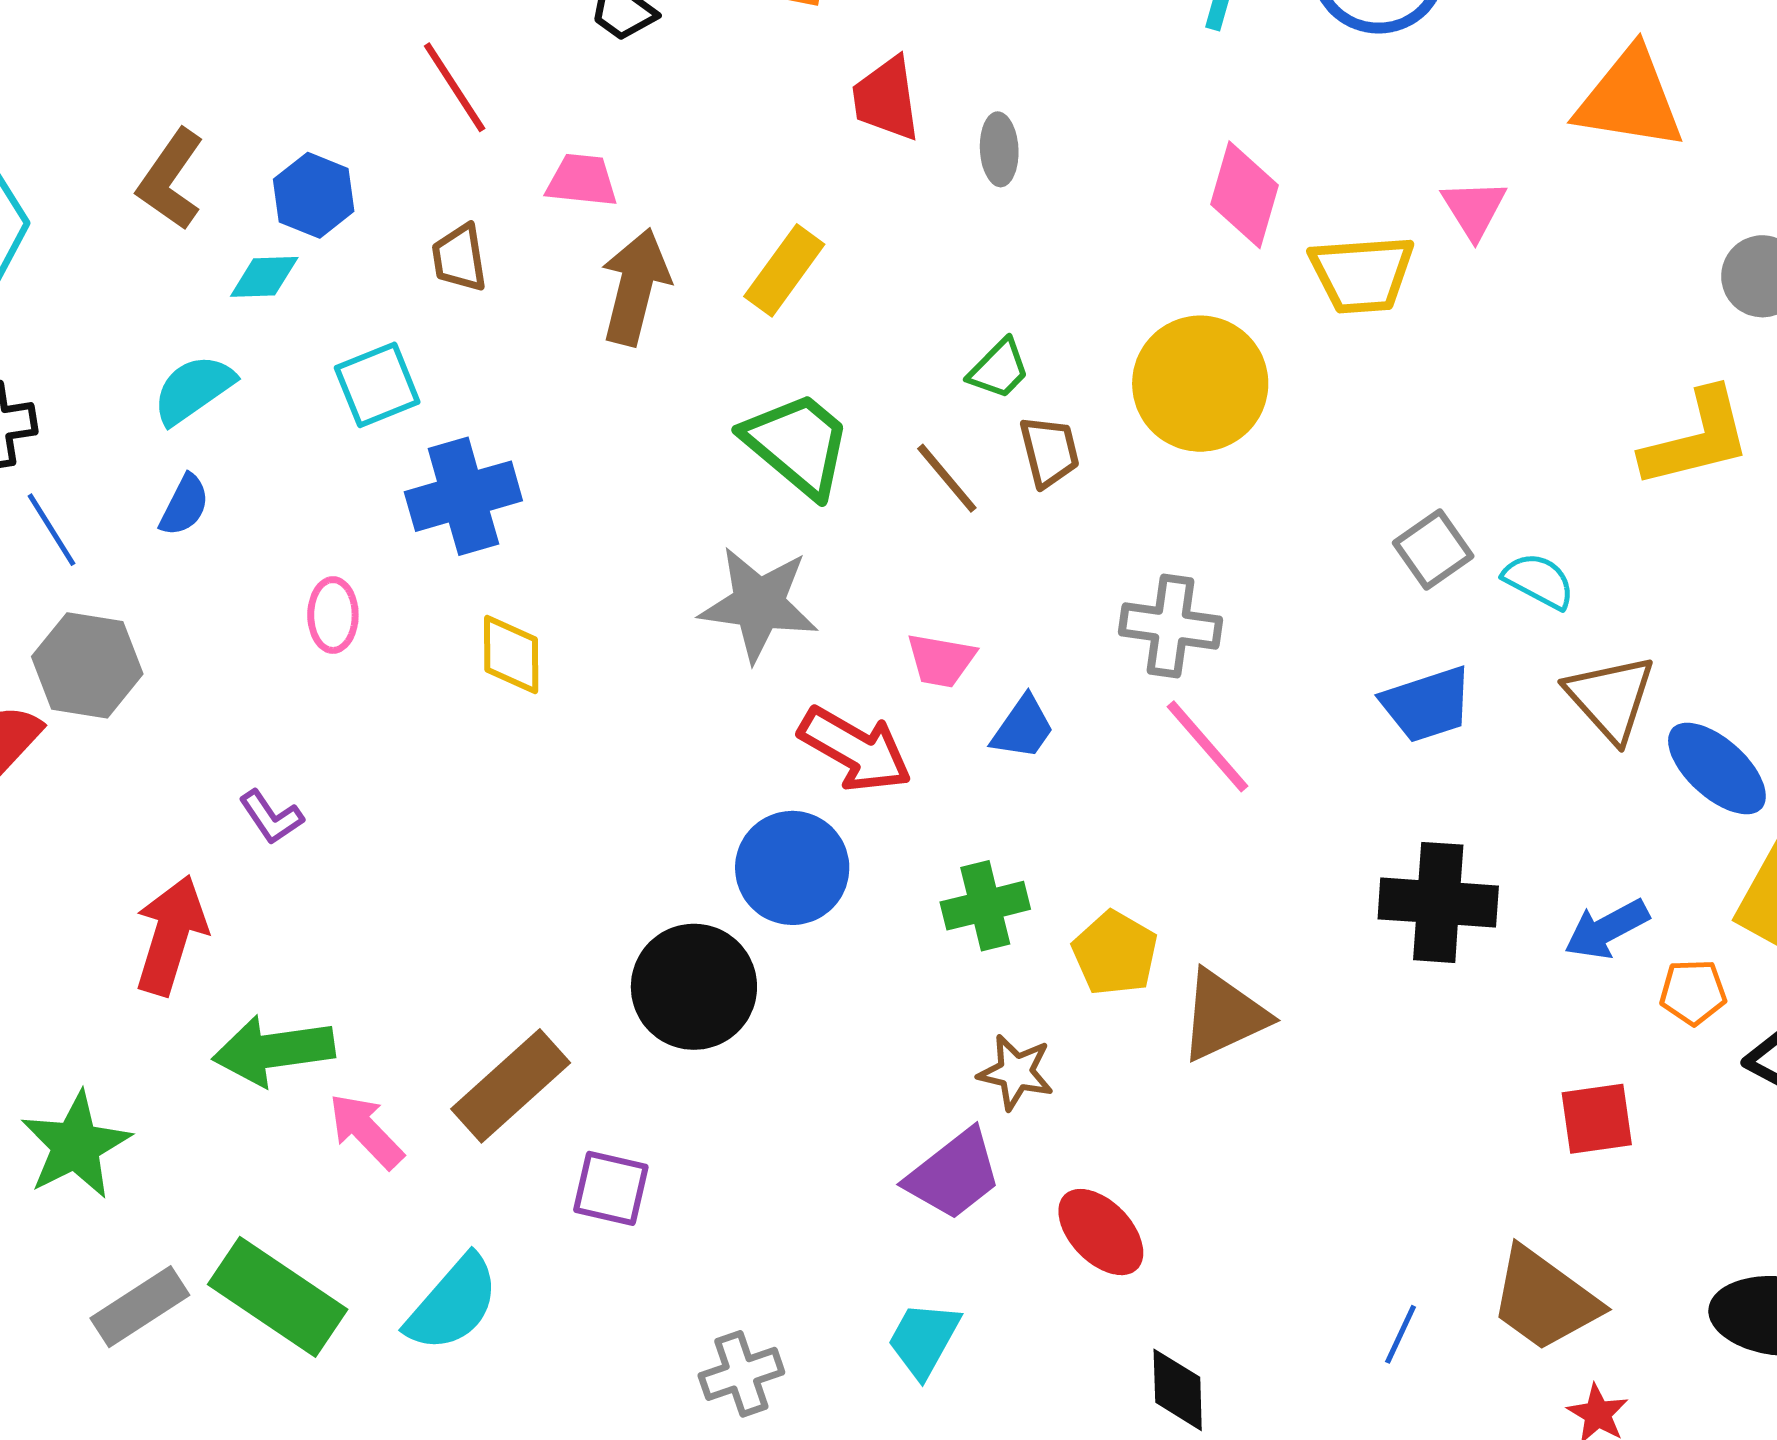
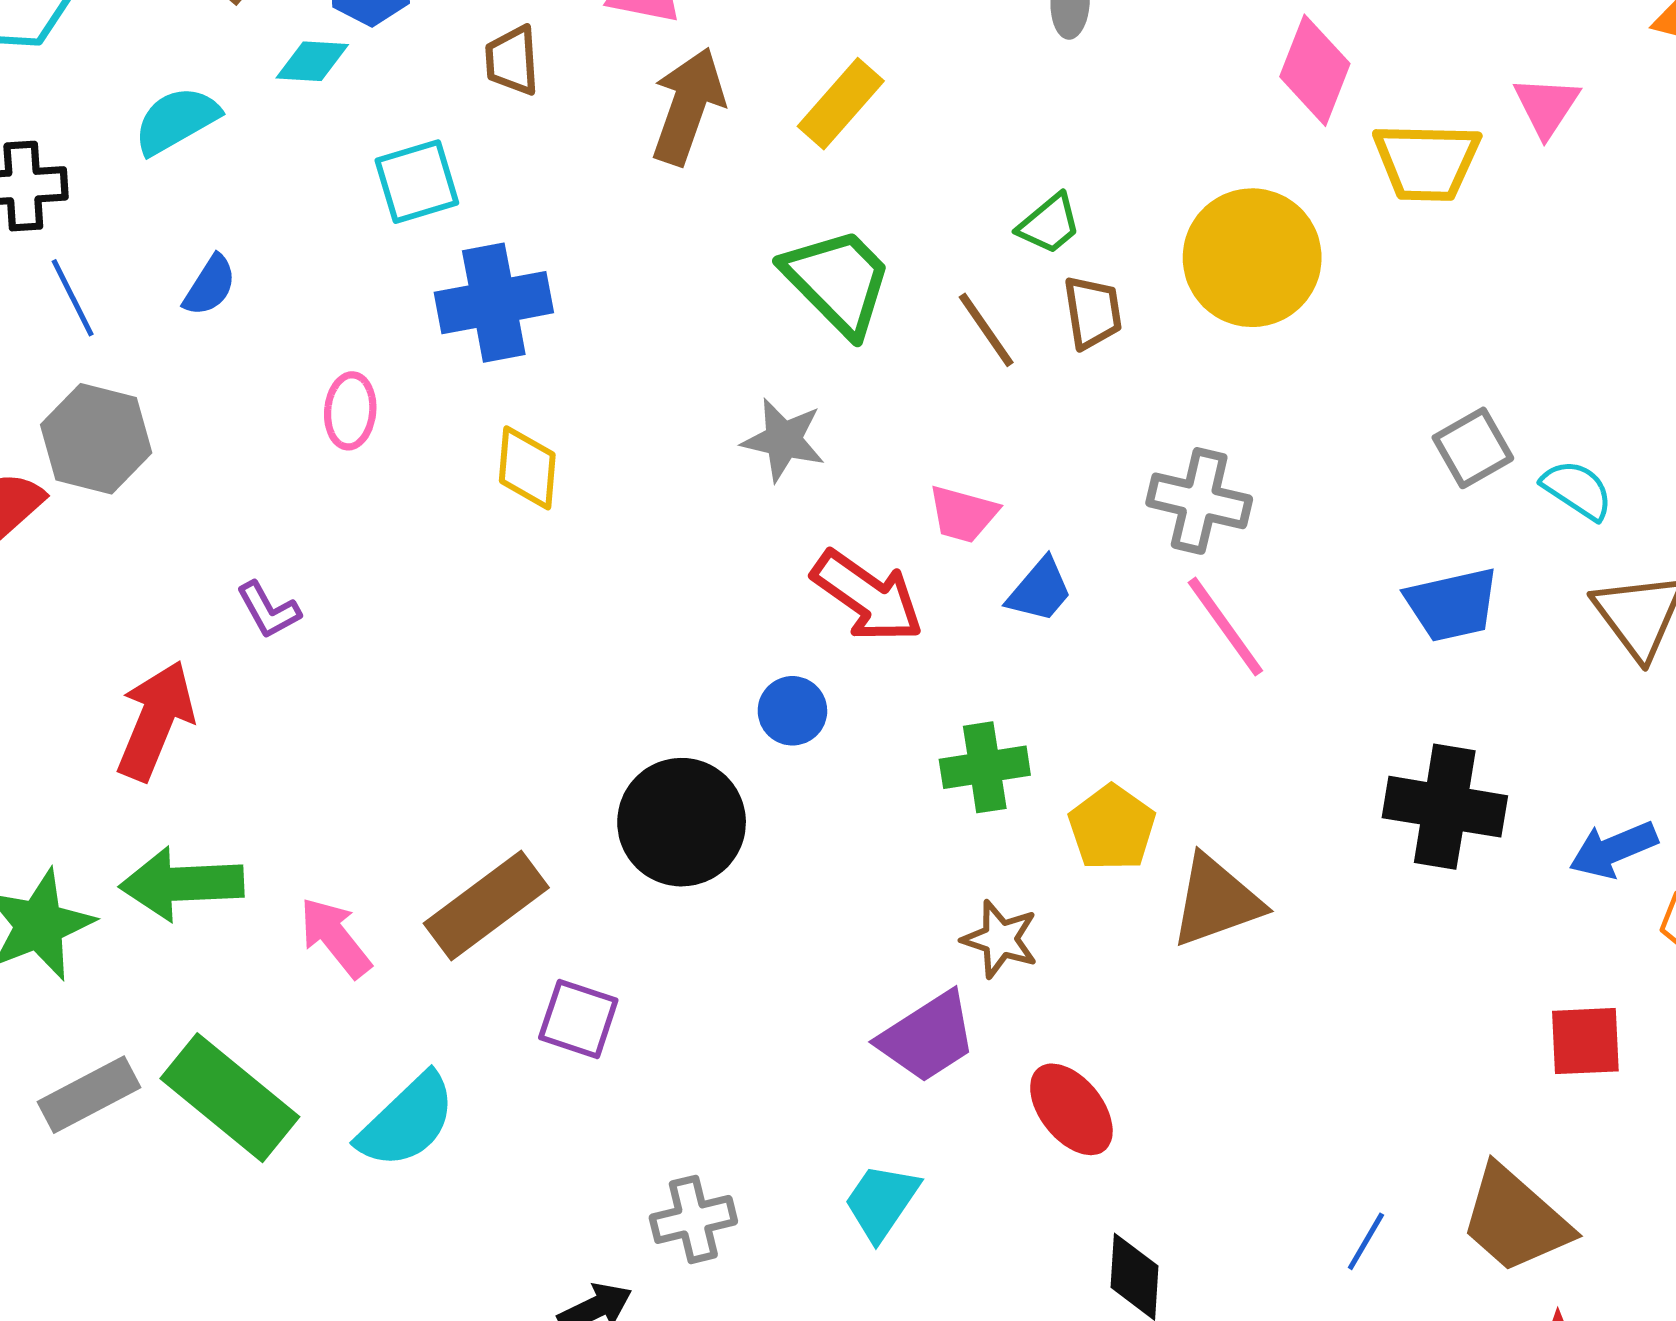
cyan semicircle: (193, 389) -> (176, 120), moved
gray star: (759, 604) -> (783, 440), size x0.7
blue circle: (792, 868) -> (792, 711), size x0.6
green arrow: (274, 1050) -> (182, 884), moved

